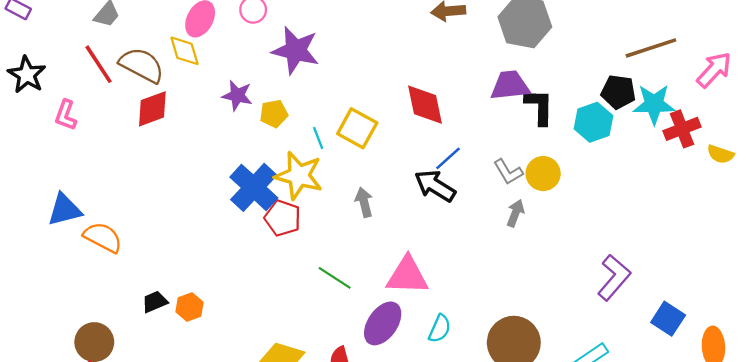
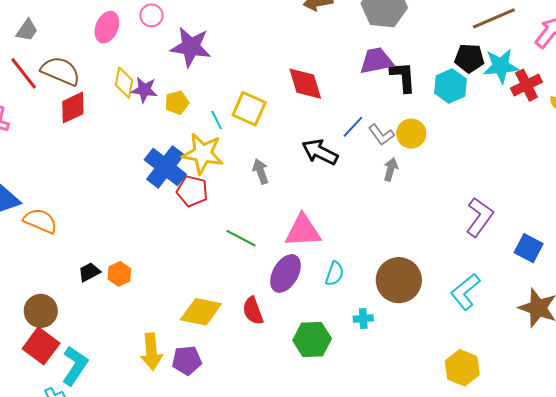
yellow diamond: (184, 51) -> (124, 83), moved, turned 32
blue line: (448, 158) -> (353, 127), moved

